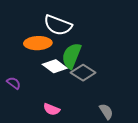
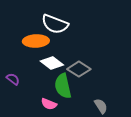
green semicircle: (72, 56) -> (63, 86), moved, turned -35

